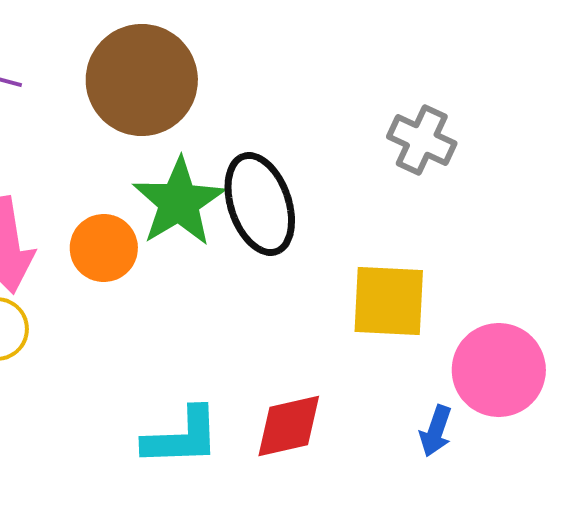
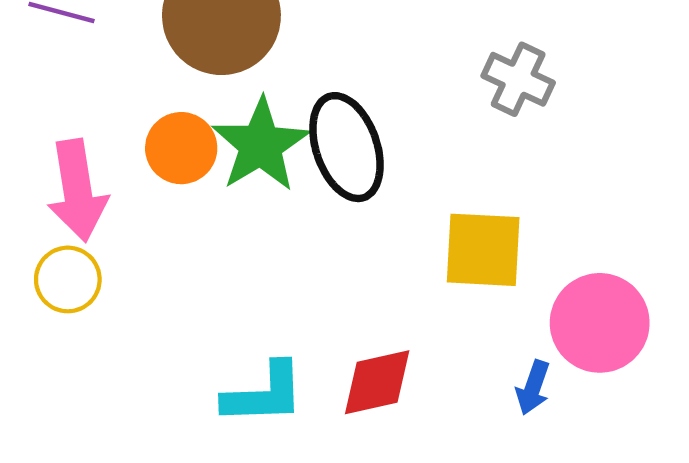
orange circle: (104, 248) -> (181, 148), moved

